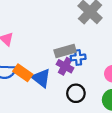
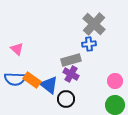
blue cross: (78, 57) -> (89, 44), moved
black circle: (76, 93) -> (66, 99), moved

